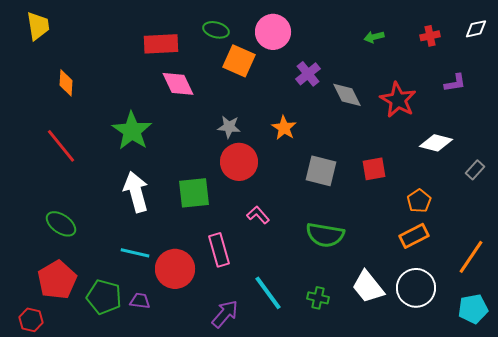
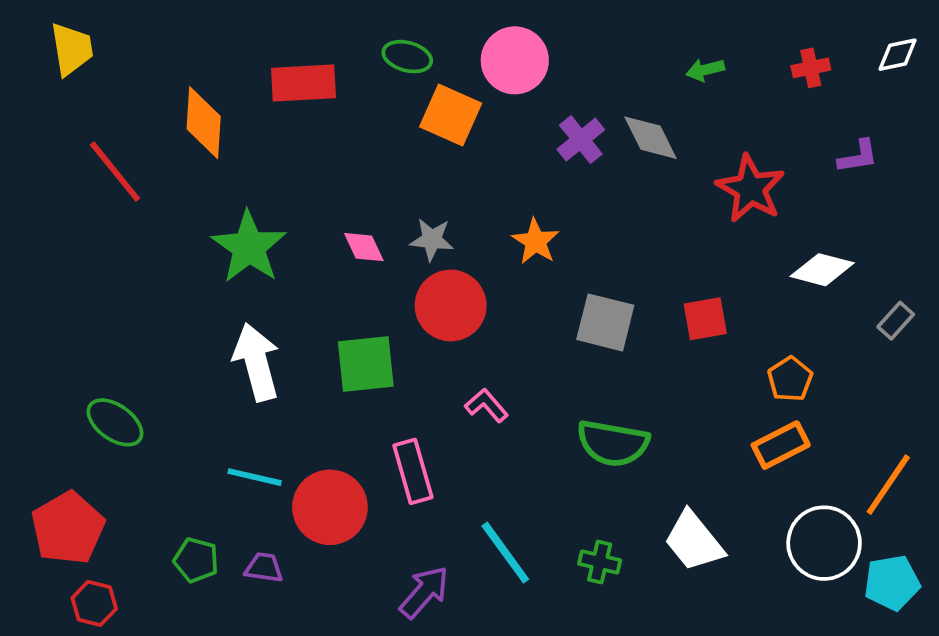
orange diamond: (66, 83) -> (204, 123), moved, size x1.4
pink diamond: (178, 84) -> (364, 247), moved, size x0.7
gray diamond: (347, 95) -> (651, 138), moved
red line: (61, 146) -> (115, 172), moved
red pentagon: (57, 280) -> (68, 528), moved
white circle: (416, 288) -> (824, 543), moved
green pentagon: (104, 297) -> (196, 560), size x0.7
red hexagon: (31, 320) -> (94, 603), moved

